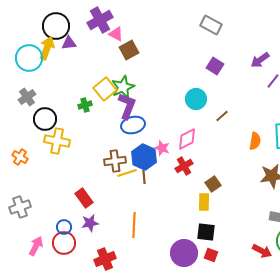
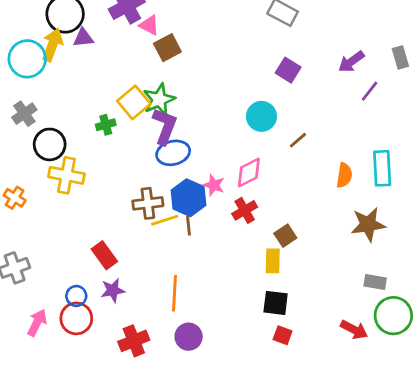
purple circle: (184, 253) -> (189, 337), moved, size x0.7

